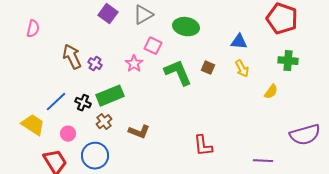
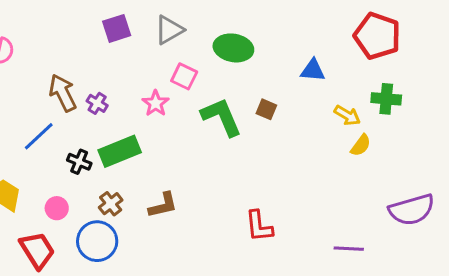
purple square: (108, 14) -> (117, 28), turned 36
yellow arrow: (242, 69) -> (347, 115), moved, turned -30
blue line: (56, 102) -> (39, 136), moved
brown cross: (104, 122) -> (111, 204), moved
brown L-shape: (139, 132) -> (163, 205), turned -35

